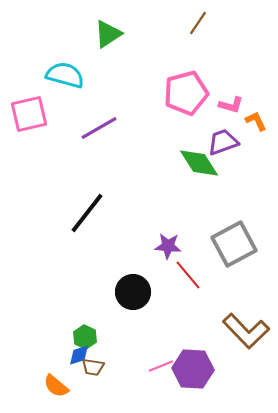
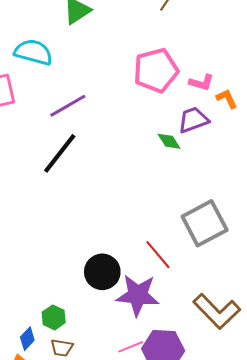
green diamond: (199, 163) -> (169, 141), size x0.6
black line: (87, 213) -> (60, 153), moved
purple star: (168, 246) -> (138, 295), moved, size x1.6
blue diamond: (79, 355) -> (27, 339), moved, turned -30

